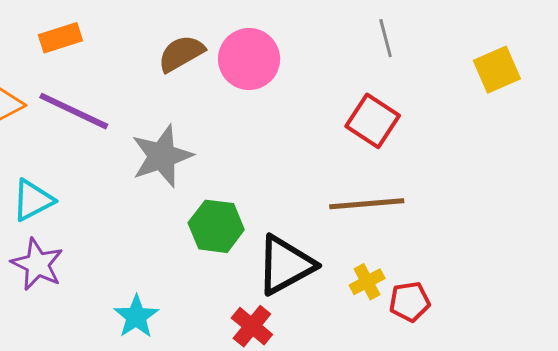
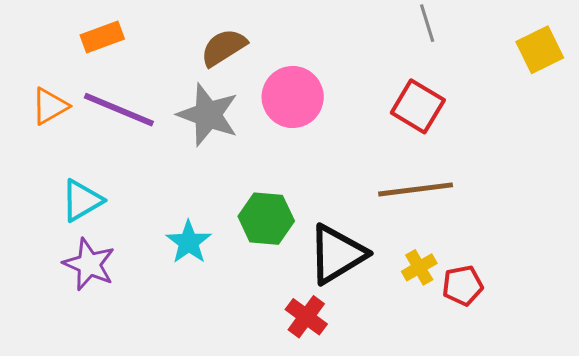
pink circle: (249, 59) -> (293, 97), moved
gray star: (162, 156) -> (208, 115), moved, turned -30
cyan star: (136, 317) -> (189, 242), moved

